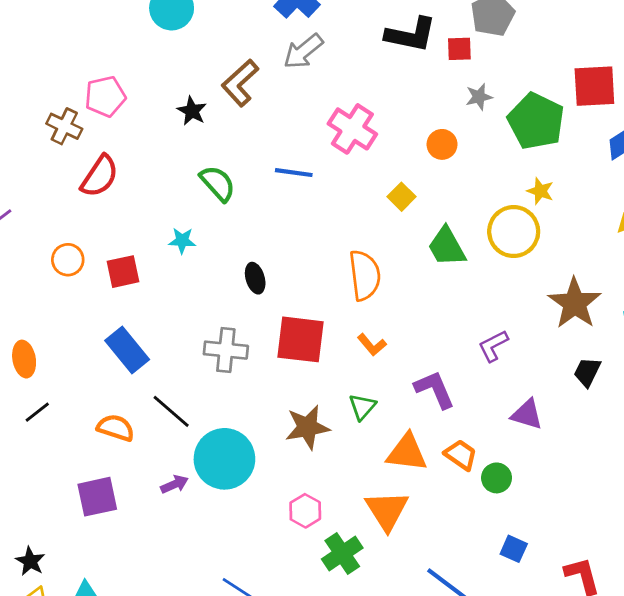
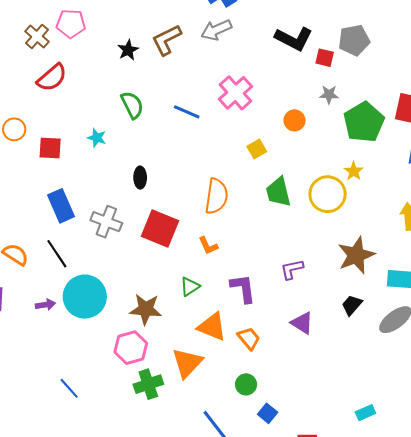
blue rectangle: (127, 350) -> (61, 206), moved
brown star: (307, 427) -> (146, 309), moved
green circle: (497, 478) -> (246, 384), moved
pink hexagon: (305, 511) -> (131, 348), size x1.4

